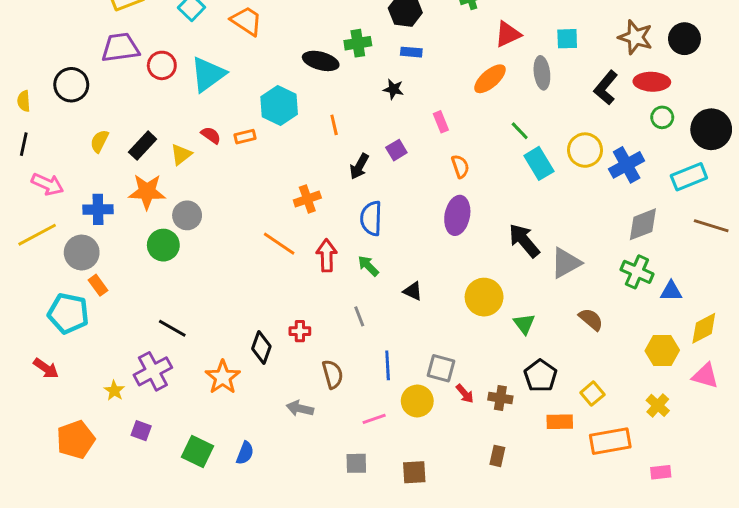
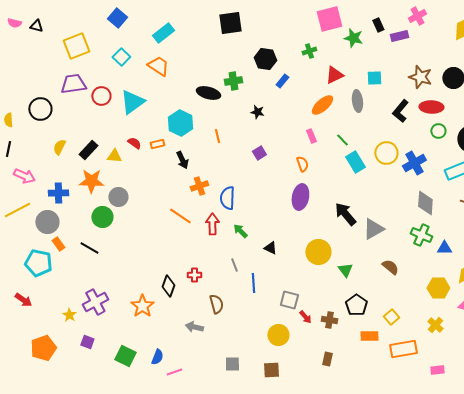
blue rectangle: (411, 52) -> (282, 81), moved, turned -56
pink rectangle: (441, 122) -> (311, 136), moved
yellow triangle: (181, 155) -> (114, 156), turned 42
black arrow: (359, 166) -> (182, 160), moved, turned -54
blue semicircle: (371, 218) -> (227, 198), moved
gray diamond: (643, 224) -> (425, 203), turned -65
black line: (172, 328) -> (89, 248), moved
blue line: (388, 365) -> (253, 283), moved
yellow circle: (417, 401) -> (278, 335), moved
pink line: (374, 419) -> (174, 372), moved

